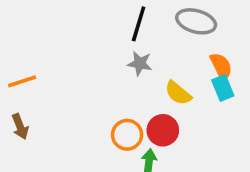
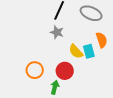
cyan rectangle: (223, 88) -> (89, 51), moved
orange circle: (127, 135) -> (35, 70), moved

